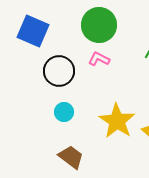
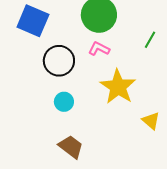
yellow star: (117, 121) -> (118, 87), moved

